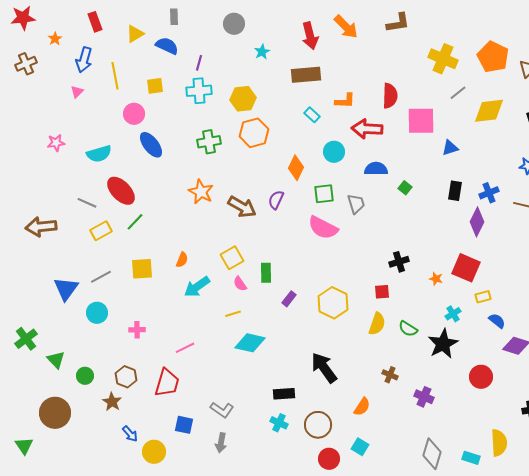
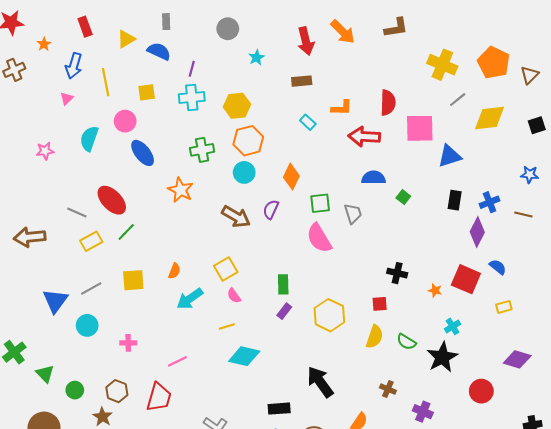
brown rectangle: (306, 75) -> (302, 81), size x0.7
blue triangle: (450, 148) -> (449, 156), size x1.4
cyan circle: (334, 152) -> (244, 172), moved
cyan semicircle: (99, 154) -> (89, 139), moved, turned 125
orange star: (201, 192) -> (181, 190), moved
pink semicircle: (323, 228) -> (319, 238), turned 32
black cross: (399, 262) -> (397, 273), turned 30
green rectangle: (266, 273) -> (283, 284), moved
yellow rectangle: (483, 297) -> (504, 307), moved
blue semicircle: (497, 321) -> (498, 267), moved

